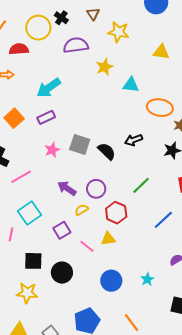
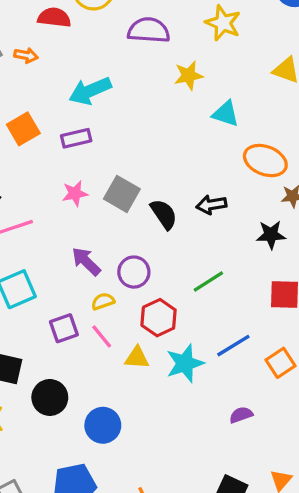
pink line: (87, 246) -> (102, 336), moved
cyan star: (147, 279) -> (185, 363), moved, size x1.6
blue circle: (111, 281) -> (103, 425), moved

